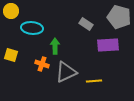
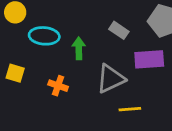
green arrow: (55, 46) -> (79, 48), moved
gray triangle: (66, 72) -> (111, 79), moved

